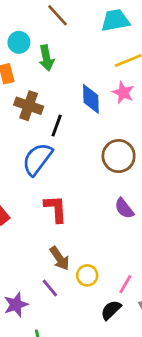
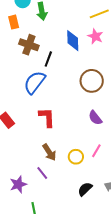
yellow circle: (87, 275) -> (76, 157), moved
pink line: (125, 284) -> (96, 151), moved

